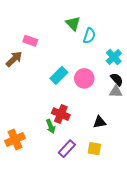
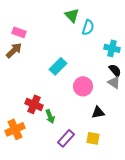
pink rectangle: (30, 41) -> (19, 32), moved
cyan cross: (114, 57) -> (112, 48), turned -35
pink circle: (84, 78) -> (83, 86), moved
gray triangle: (116, 92) -> (114, 82), turned 32
red cross: (61, 114) -> (34, 104), moved

